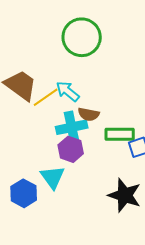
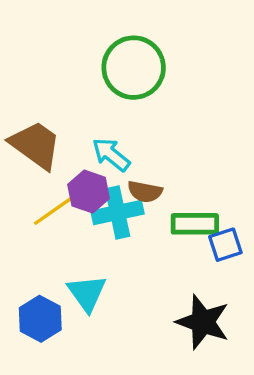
yellow line: (46, 97) -> (53, 211), moved
purple hexagon: (71, 149) -> (89, 192), moved

